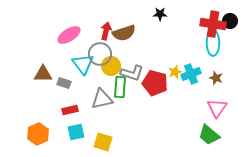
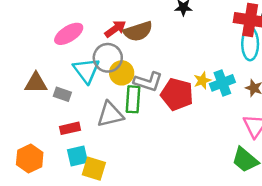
red arrow: (106, 31) -> (115, 29), turned 42
yellow square: (103, 142) -> (94, 169), moved

